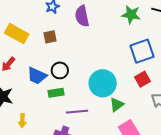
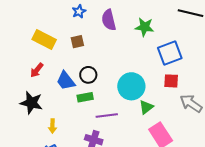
green star: (131, 15) -> (144, 27), moved
blue trapezoid: (37, 76) -> (66, 81), turned 30
red square: (142, 79) -> (171, 81), turned 35

